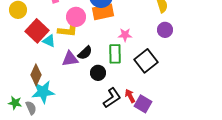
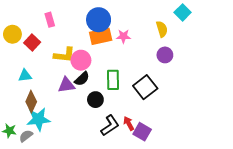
pink circle: (76, 17) -> (81, 60), moved
red square: (37, 31) -> (32, 43), moved, size x0.7
pink star: (125, 35) -> (123, 36), moved
cyan triangle: (49, 41) -> (25, 76), moved, turned -32
gray semicircle: (31, 108) -> (26, 136), turned -104

